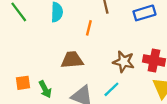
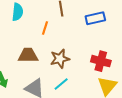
brown star: (124, 62) -> (60, 59), moved, turned -30

